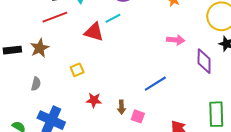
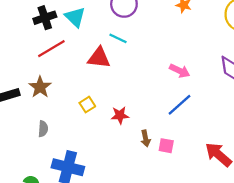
cyan line: (113, 18) -> (118, 38), turned 63
pink arrow: (176, 40) -> (180, 71), moved, turned 30
red star: (94, 100) -> (120, 115), moved

